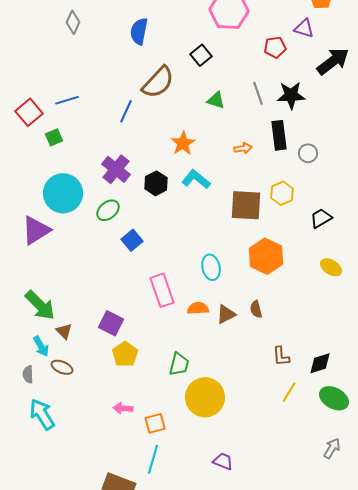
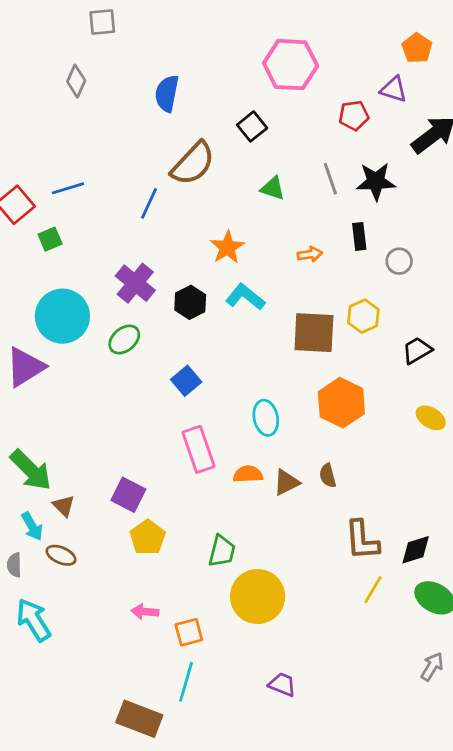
black rectangle: (279, 135) -> (359, 236), size x0.7
blue square: (132, 240) -> (186, 381), moved
brown L-shape: (281, 356) -> (362, 540), size x1.5

